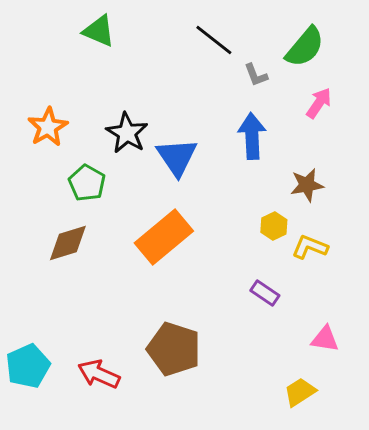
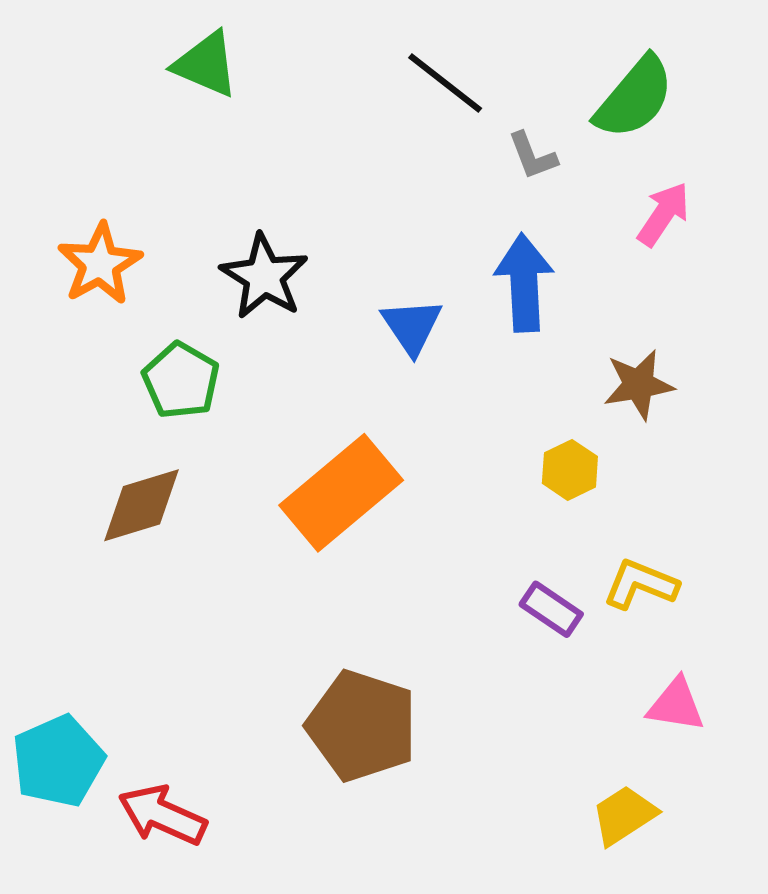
blue triangle: (177, 157) -> (412, 326), moved, size x0.7
yellow L-shape: (310, 247) -> (641, 584), moved
red arrow: (99, 374) -> (162, 815), moved

